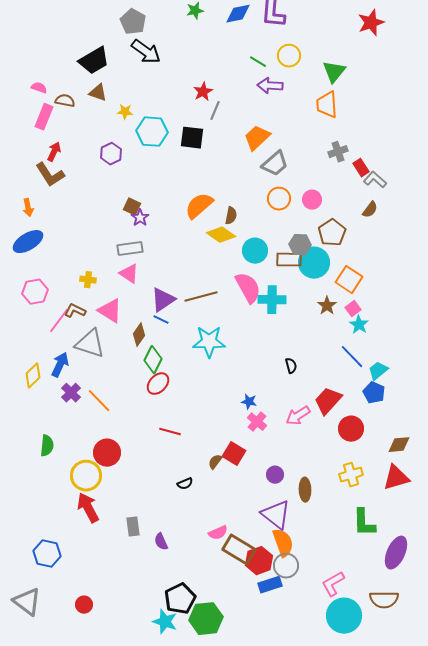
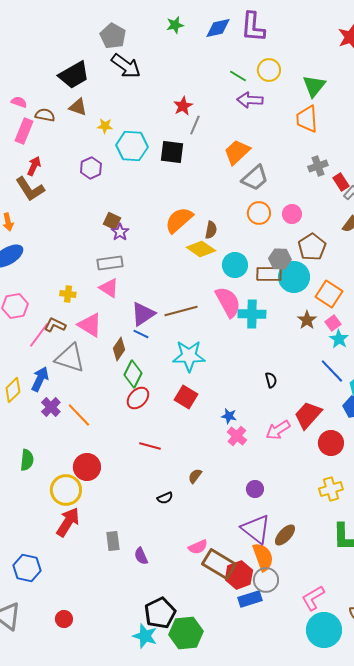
red square: (234, 454) -> (186, 397), moved
brown ellipse: (305, 490) -> (285, 535), moved, turned 45
red arrow: (88, 508) -> (68, 522), turned 60

